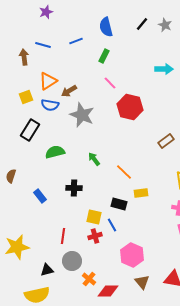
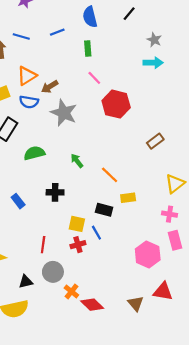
gray star: (165, 25) -> (154, 40), moved
green rectangle: (104, 56) -> (88, 49), turned -32
pink hexagon: (132, 255) -> (148, 254), moved
brown triangle: (142, 282) -> (136, 303), moved
red diamond: (108, 291) -> (92, 305), turned 45

